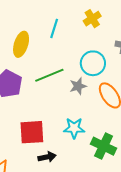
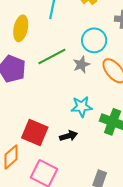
red square: (32, 132) -> (35, 133), moved, turned 32
black arrow: (47, 157) -> (69, 136), moved

